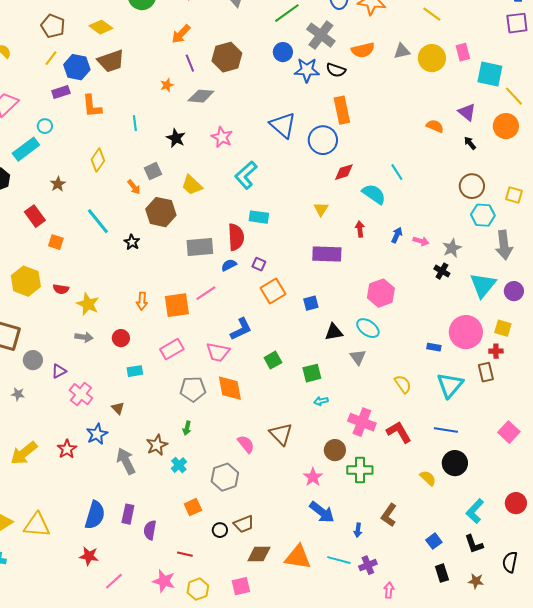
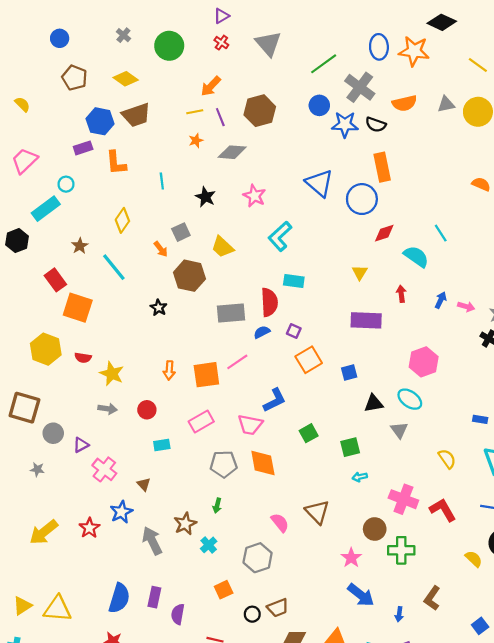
yellow line: (51, 58) -> (195, 112), moved, turned 42
cyan line: (98, 221) -> (114, 267), moved
orange square: (56, 242) -> (78, 308), size x1.8

